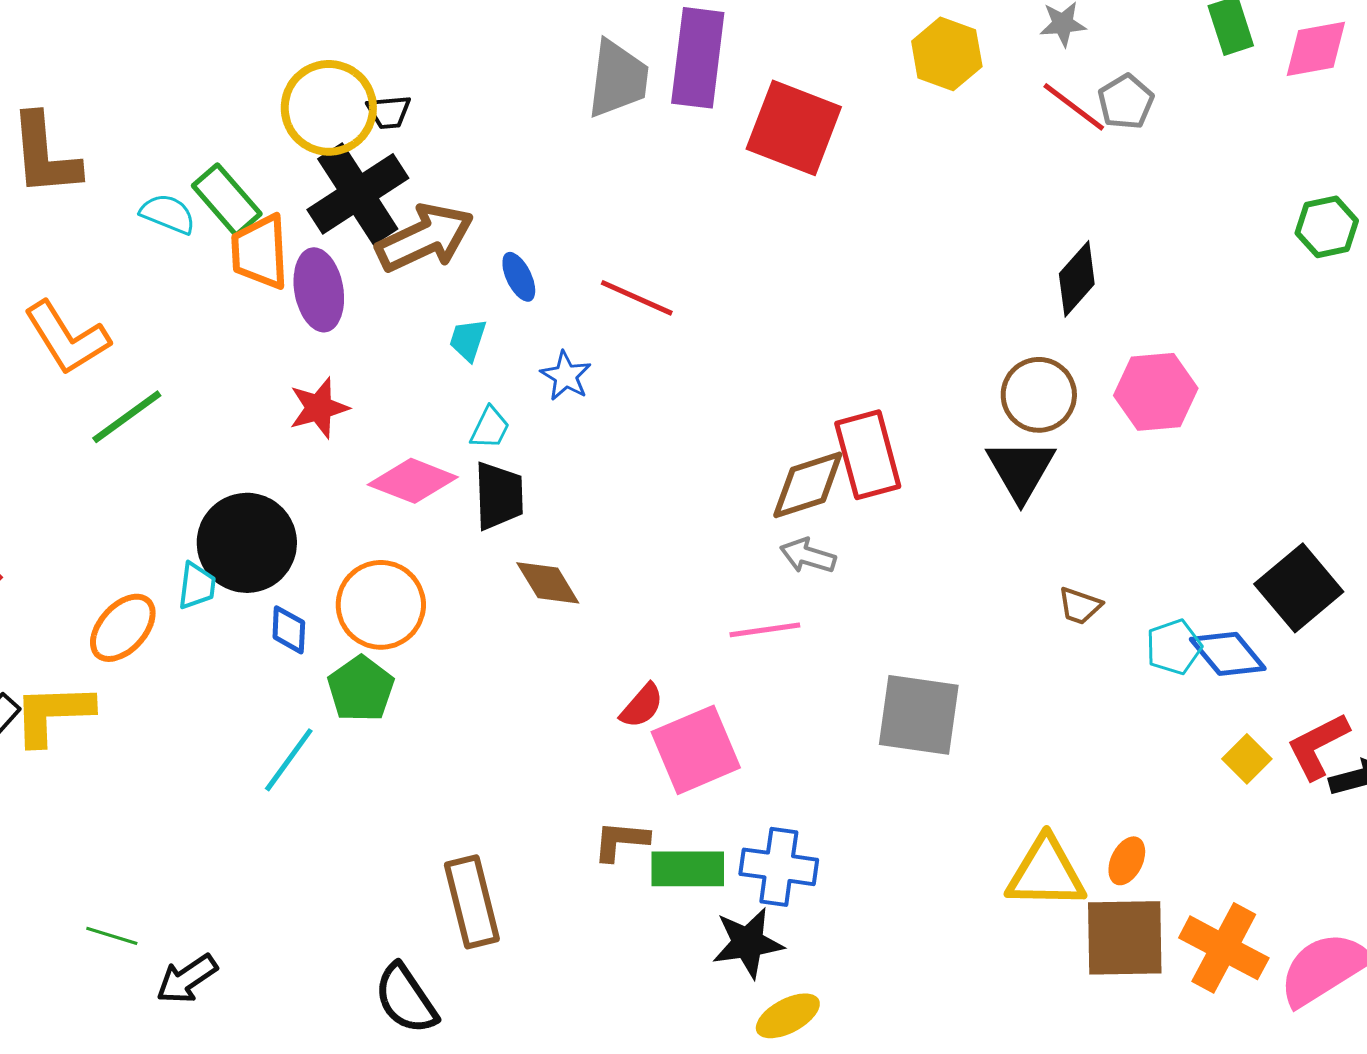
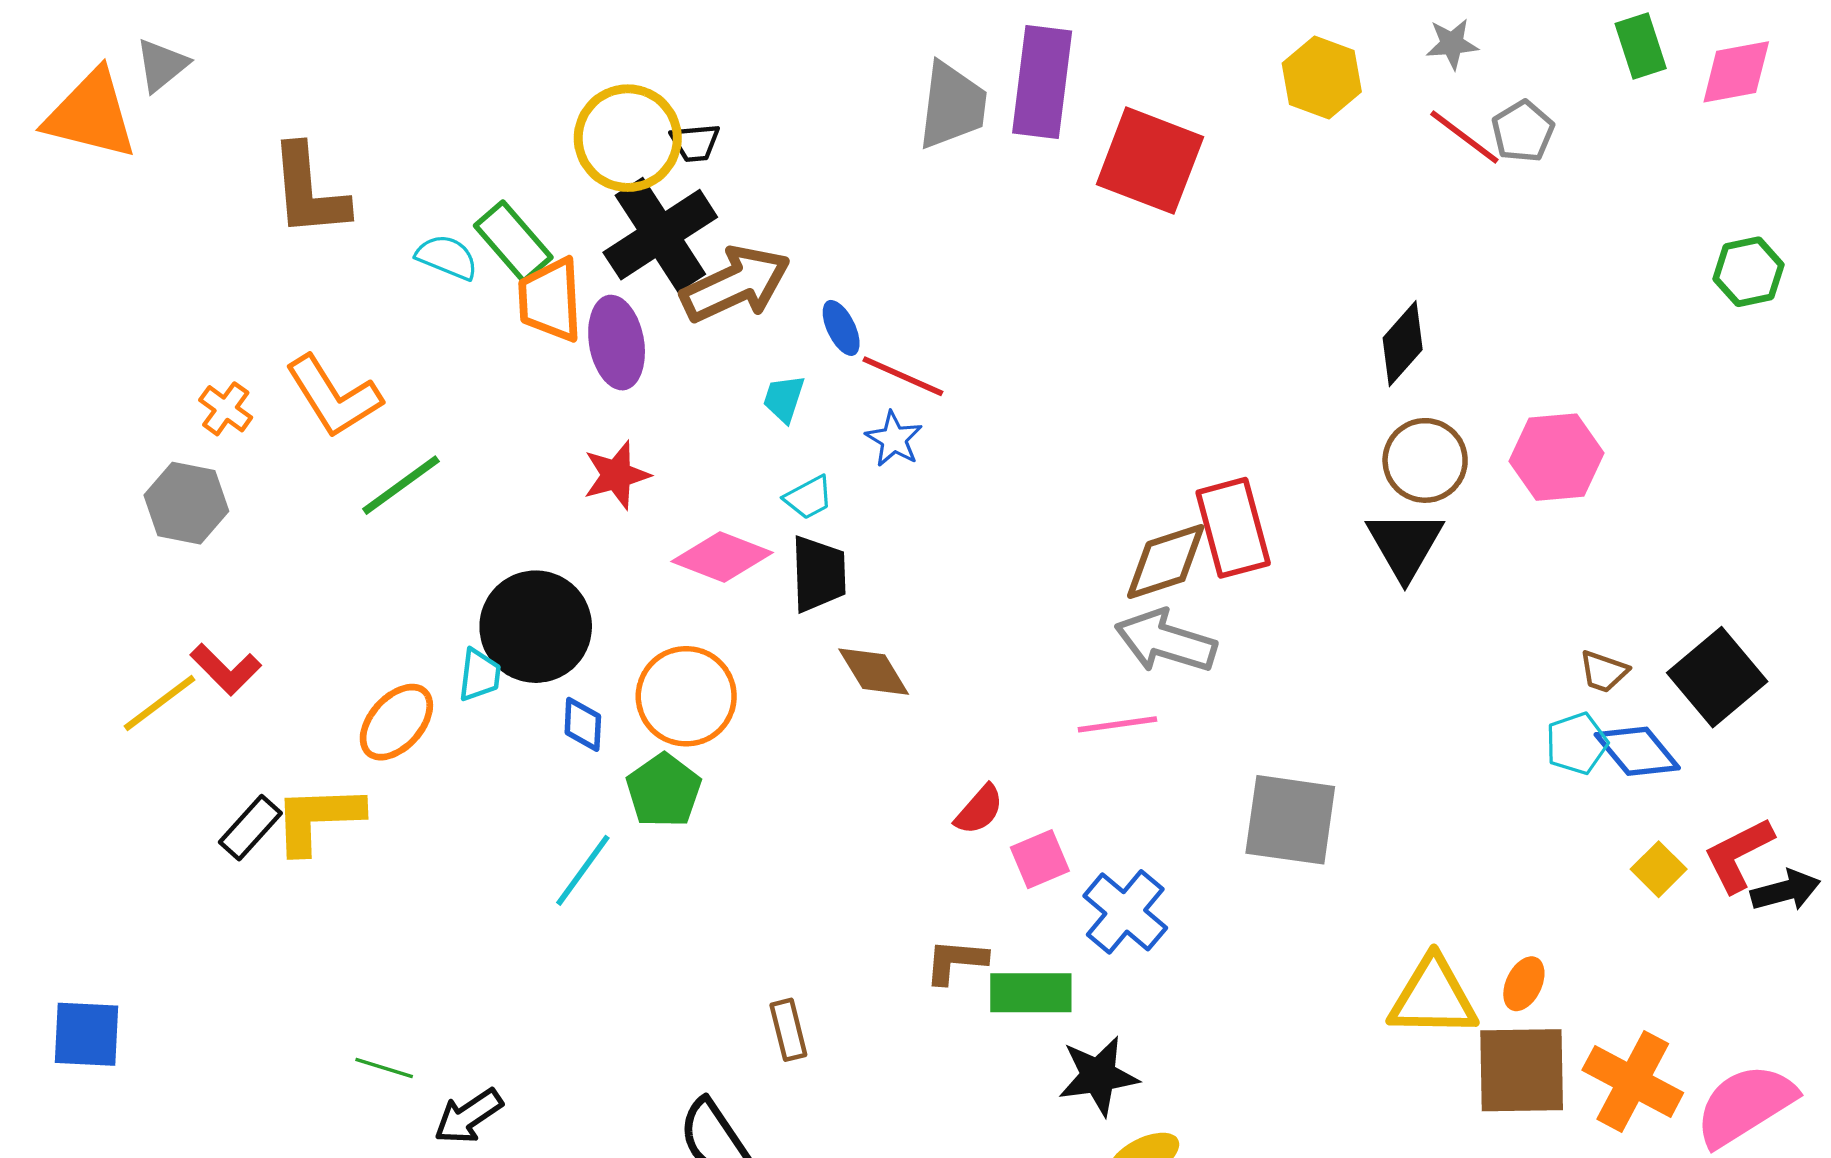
black diamond: (1077, 279) -> (1403, 344), moved
red line: (637, 298) -> (903, 376), moved
cyan trapezoid: (490, 428) -> (809, 497), turned 36
gray arrow: (808, 556) -> (1166, 641), size x1.6
brown trapezoid: (1080, 606) -> (1604, 672), moved
pink square: (696, 750) -> (1040, 859), size x0.6
blue cross: (779, 867) -> (1125, 912), moved, turned 32
brown rectangle: (472, 902) -> (788, 1030), size x0.6

